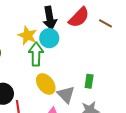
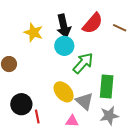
yellow star: (27, 35) -> (33, 32), moved
green arrow: (36, 54) -> (83, 63), moved, turned 45
green rectangle: (89, 81) -> (107, 87), size x1.6

